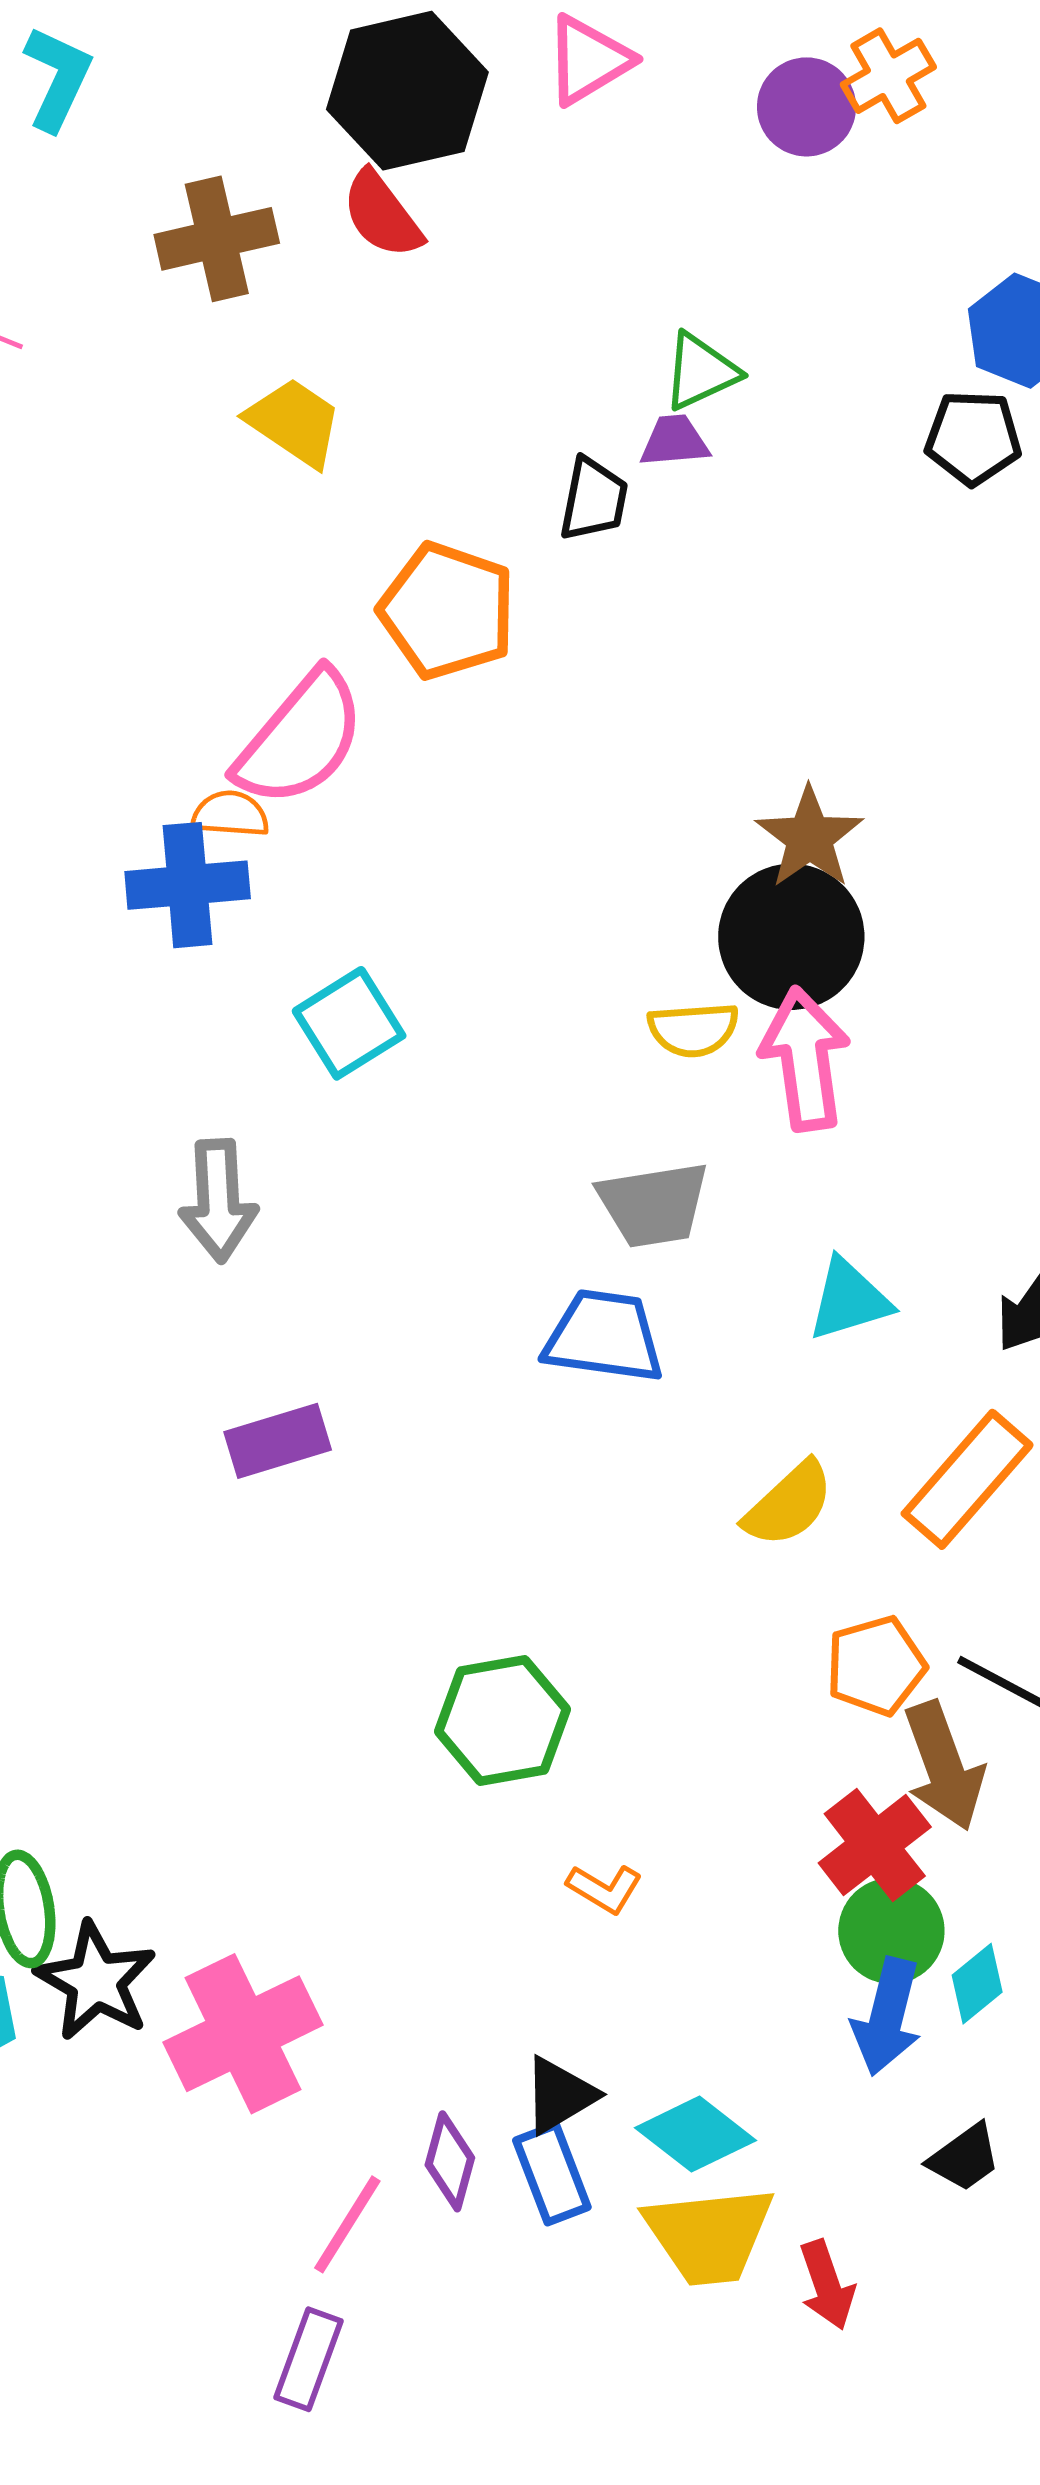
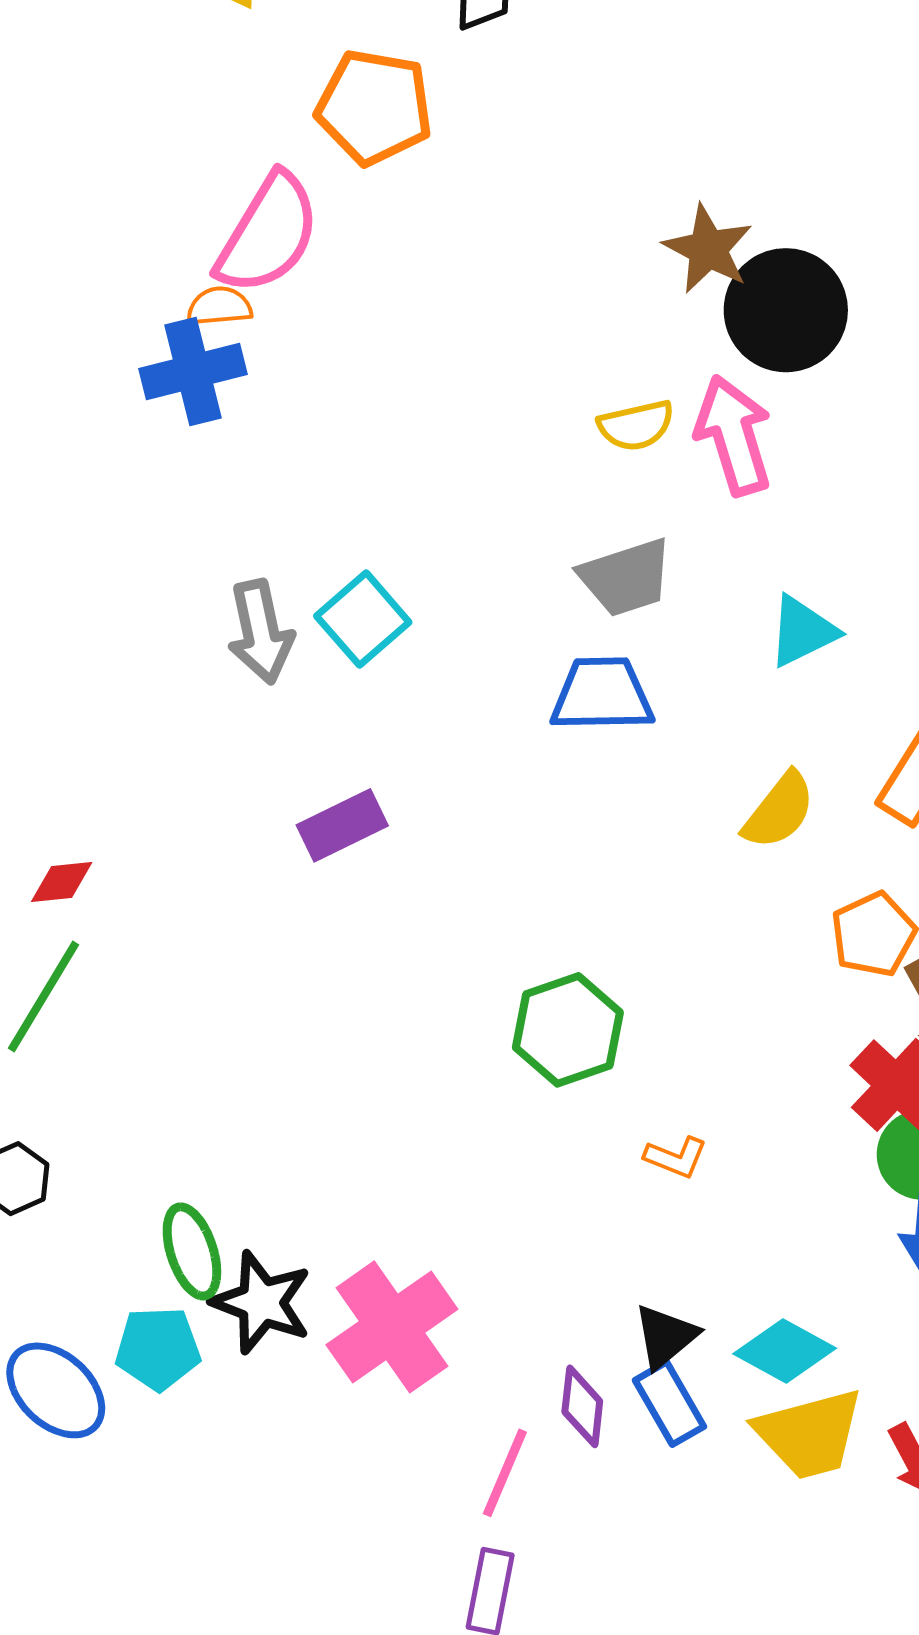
black circle: (791, 937) -> (786, 310), moved
cyan square: (349, 1023) -> (363, 619), moved

